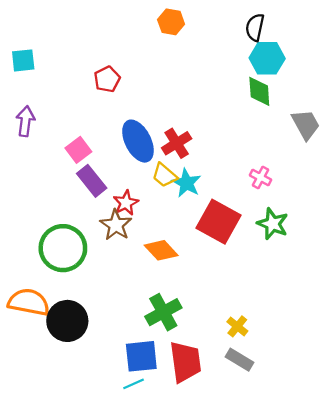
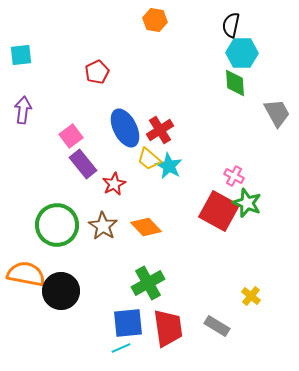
pink cross: (260, 177) -> (234, 176), moved
red square: (219, 222) -> (219, 211), moved
brown star: (116, 225) -> (103, 226), moved
yellow cross: (237, 326) -> (251, 296), moved

